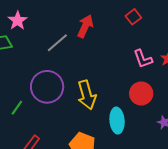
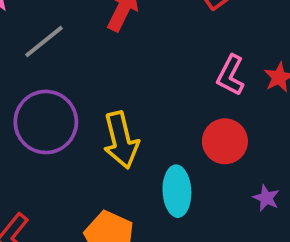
gray line: (57, 43) -> (44, 41), moved
pink L-shape: (143, 59) -> (231, 75), turned 45

